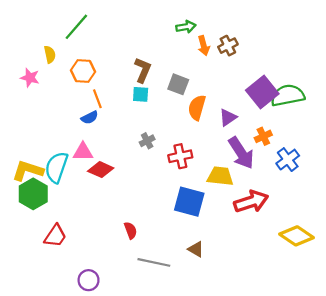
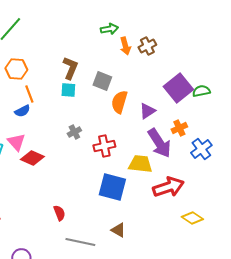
green semicircle: (288, 95) -> (201, 91), size x0.6
pink triangle: (83, 152) -> (16, 142), turned 48
yellow diamond: (297, 236) -> (192, 218), moved, size x0.7

